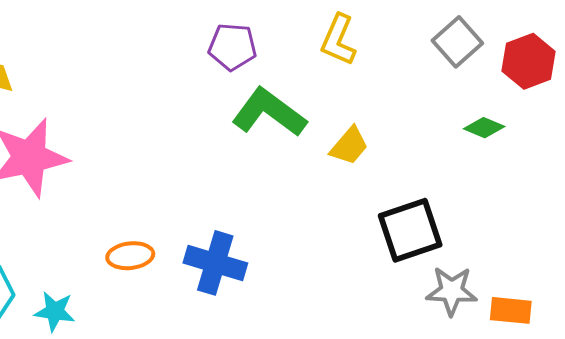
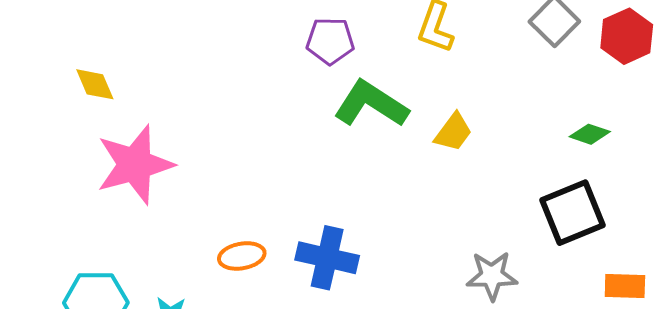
green diamond: (484, 128) -> (590, 134), moved
black square: (410, 230) -> (572, 213), moved
gray star: (452, 291) -> (492, 276), moved

